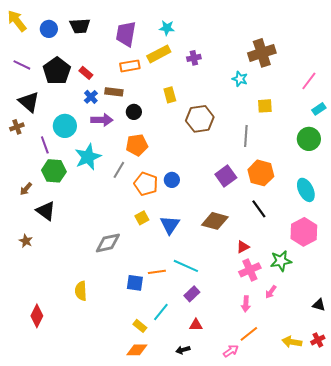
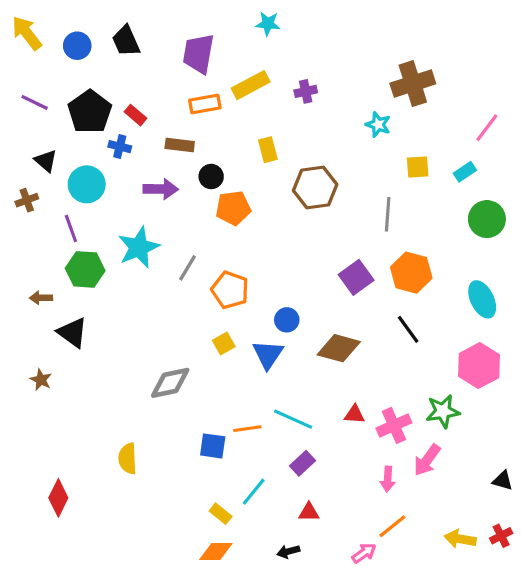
black trapezoid: (80, 26) -> (126, 41), turned 70
cyan star: (167, 28) -> (268, 24), moved
blue cross: (91, 97) -> (120, 147), moved, turned -32
black triangle: (29, 102) -> (46, 161), size x0.7
cyan rectangle: (319, 109) -> (465, 172), moved
cyan circle: (65, 126) -> (87, 184), moved
orange pentagon: (137, 145) -> (233, 208), moved
blue circle: (172, 180) -> (287, 320), moved
brown arrow: (26, 189) -> (41, 298), turned 48
red triangle: (243, 247) -> (355, 414), moved, turned 32
pink arrow: (271, 292) -> (427, 460), size x1.5

